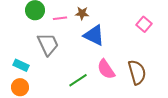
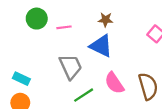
brown star: (82, 13) -> (106, 20), moved
gray trapezoid: (48, 44) -> (71, 67), moved

